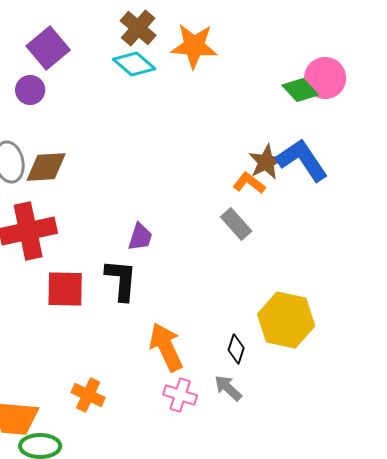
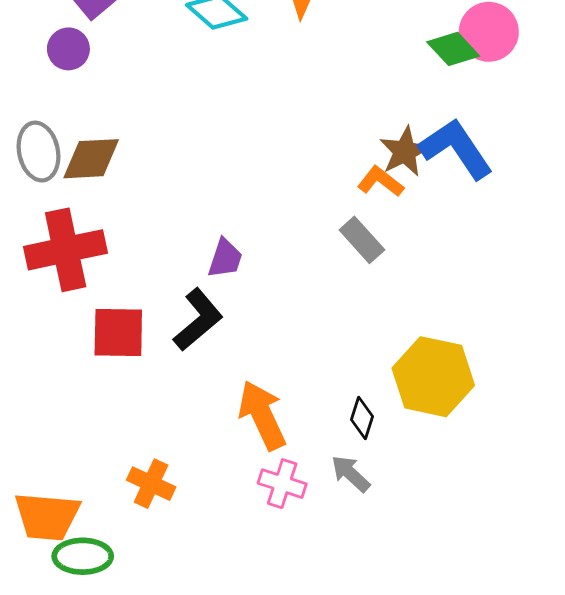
black L-shape: (121, 280) -> (198, 320), turned 45

